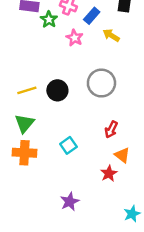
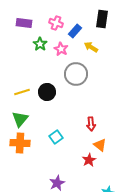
green star: (49, 19) -> (40, 44), moved
gray circle: (101, 83) -> (76, 74), moved
red arrow: (111, 129) -> (91, 124), turned -32

